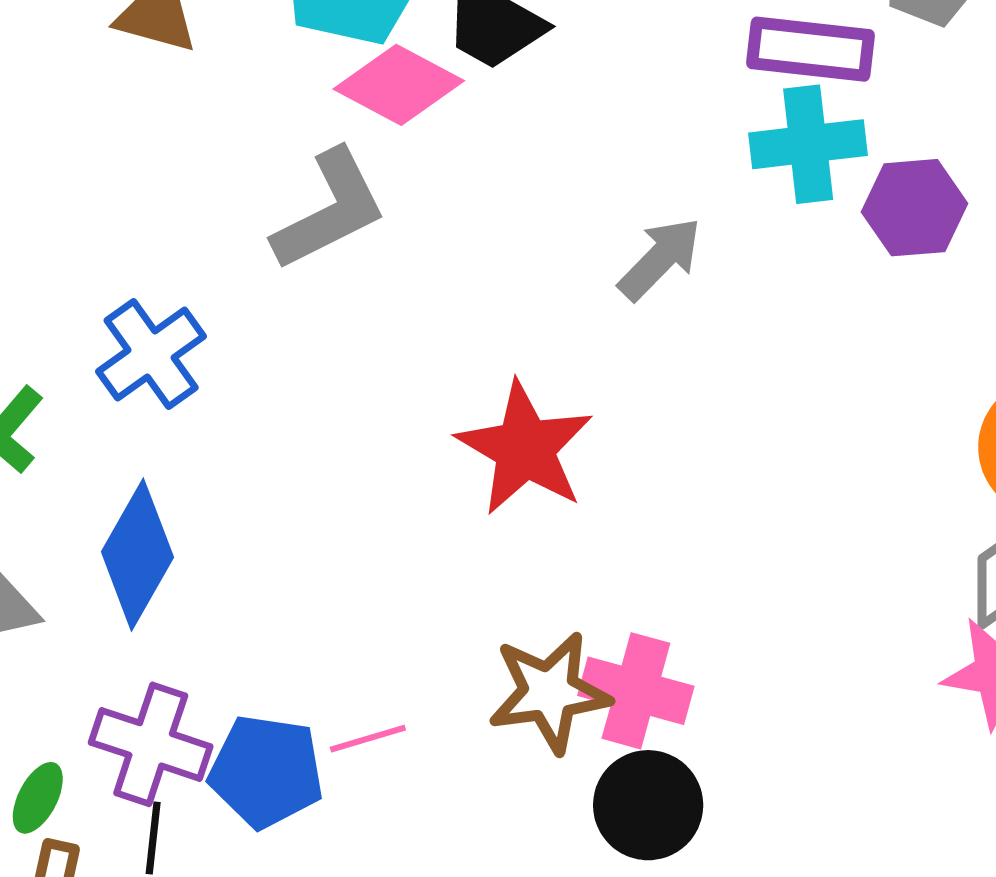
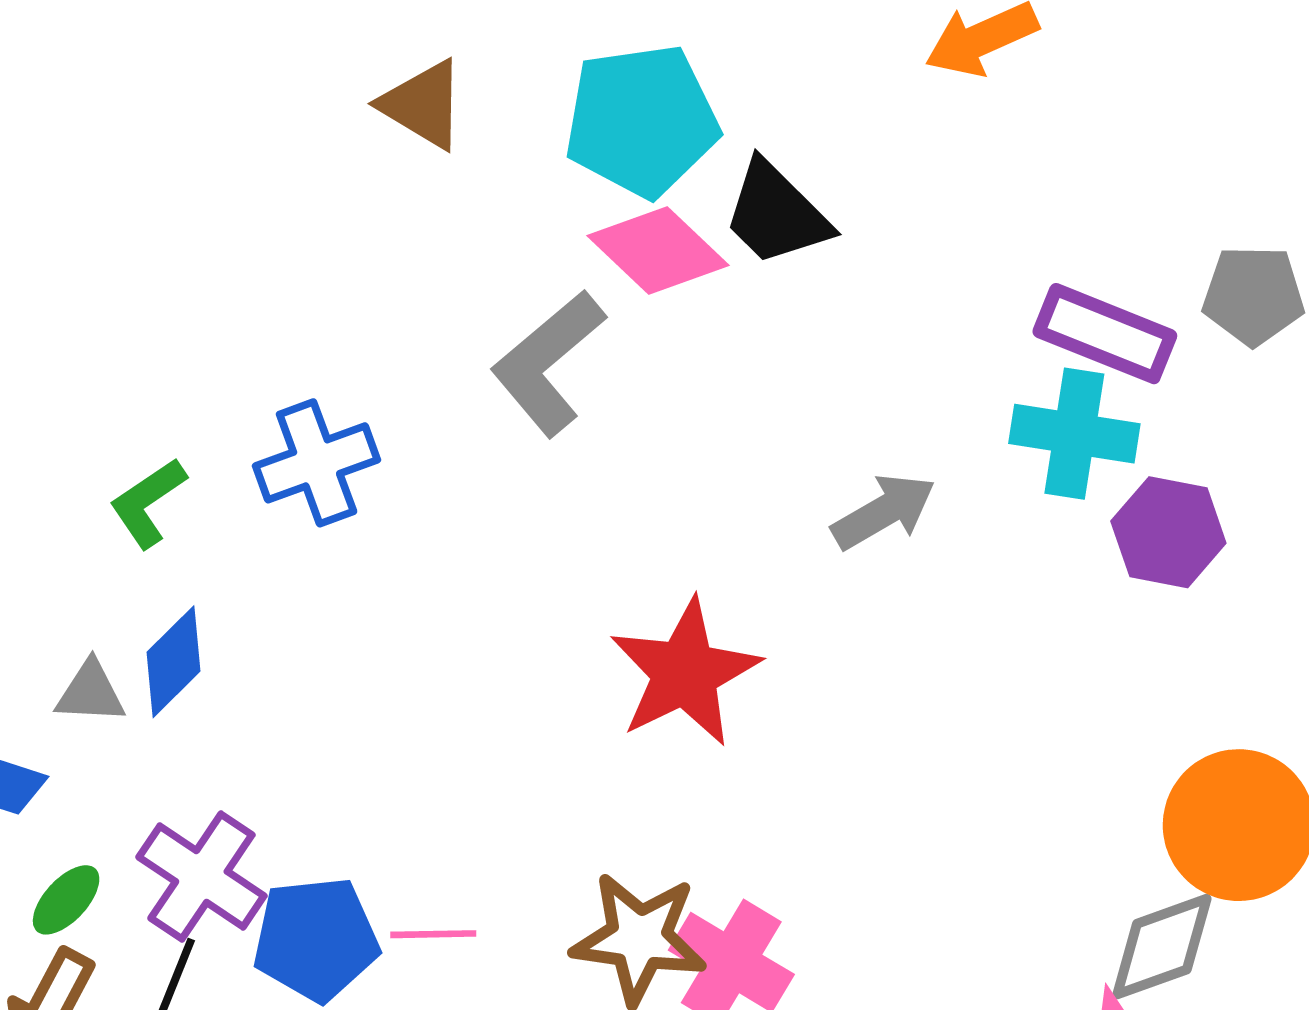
gray L-shape: (330, 210) -> (548, 363), turned 151
blue diamond: (137, 555) -> (174, 662), moved, size x0.7
blue pentagon: (266, 771) -> (316, 939), turned -30

